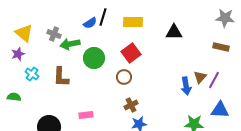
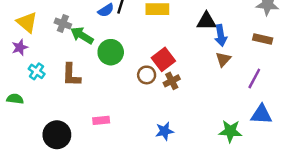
green arrow: (70, 44) -> (82, 35), turned 42
red square: (131, 53) -> (163, 59), moved
brown triangle: (200, 77) -> (223, 59), moved
blue arrow: (186, 86) -> (221, 35), moved
brown cross: (131, 105) -> (172, 81), moved

